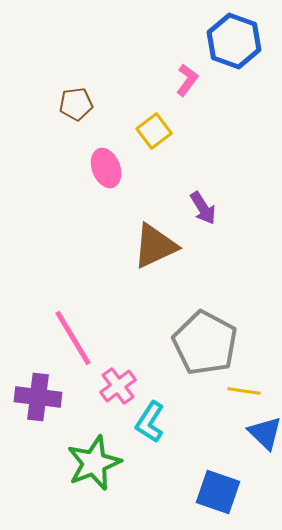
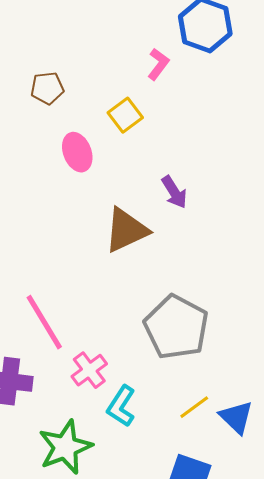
yellow line: (244, 391) -> (194, 407), moved, turned -44

